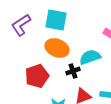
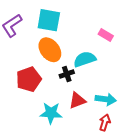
orange ellipse: (57, 48) -> (50, 50), turned 30

